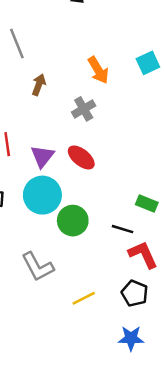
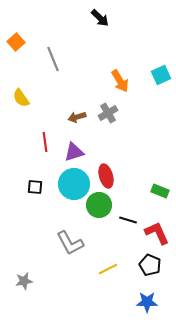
brown arrow: (39, 85) -> (77, 117), moved, turned -126
purple triangle: (42, 156) -> (74, 152), turned 35
red ellipse: (81, 157) -> (106, 176), moved, turned 35
black line: (122, 229) -> (128, 220), moved

